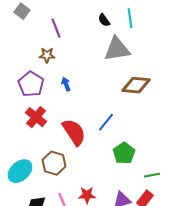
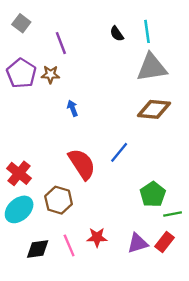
gray triangle: (117, 49) -> (152, 67), moved
purple pentagon: (31, 84) -> (21, 73), moved
red cross: (36, 117) -> (19, 173), moved
green pentagon: (124, 153) -> (153, 194), moved

